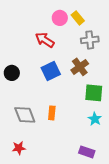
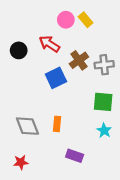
gray cross: (90, 40) -> (104, 65), moved
brown cross: (80, 67) -> (79, 60), moved
black circle: (12, 73) -> (19, 50), moved
purple rectangle: (87, 152) -> (75, 156), moved

